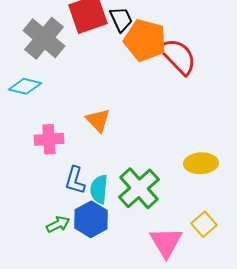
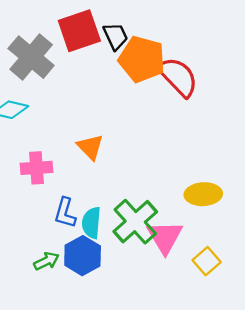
pink triangle: (166, 242) -> (165, 237), moved

